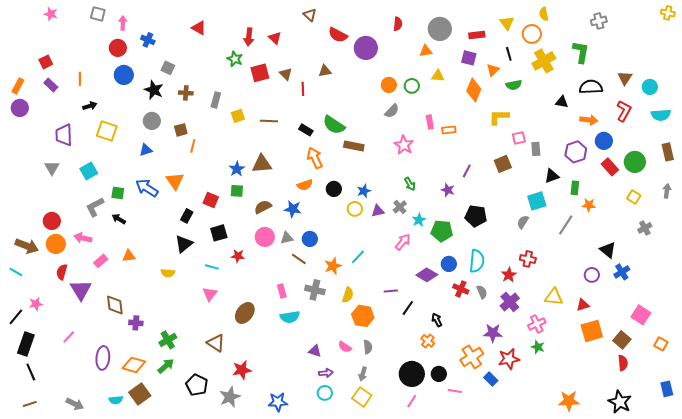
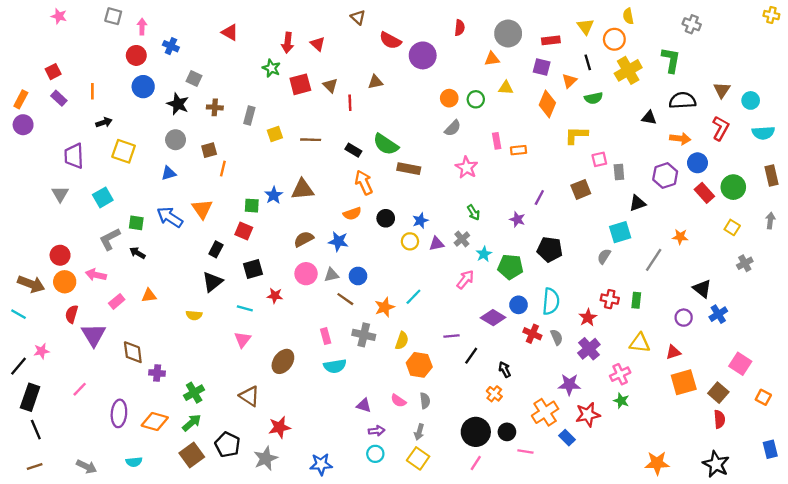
gray cross: (599, 21) -> (692, 24), turned 35
green rectangle: (575, 188) -> (636, 300), moved
green square: (237, 191) -> (252, 206), moved
brown square: (140, 394) -> (192, 455), moved

